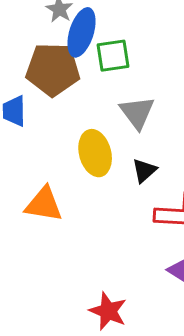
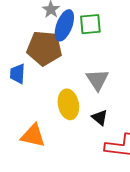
green square: (113, 56) -> (90, 24), moved
black triangle: (144, 170) -> (100, 118), turned -42

